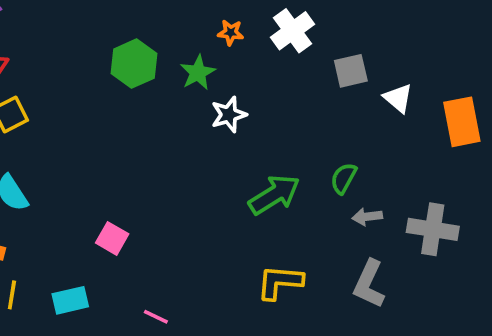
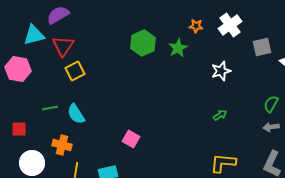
white star: (229, 115) -> (221, 71), moved
green semicircle: (344, 178) -> (271, 104), moved
green arrow: (274, 195) -> (220, 115), size x0.5

